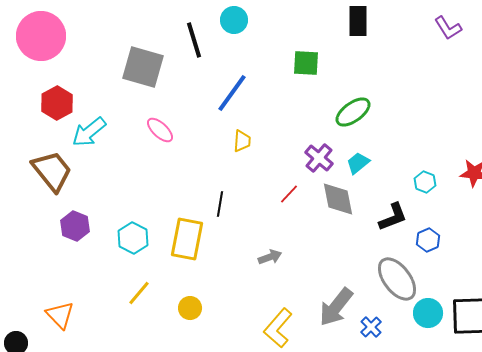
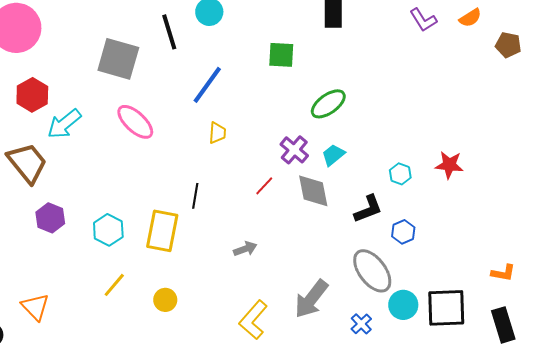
pink ellipse: (160, 130) -> (135, 122), size x1.4
blue cross: (371, 327) -> (361, 324), moved

